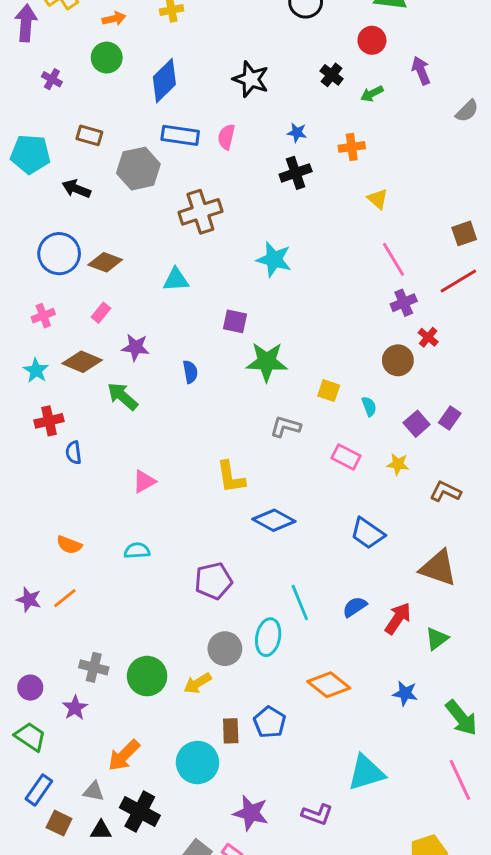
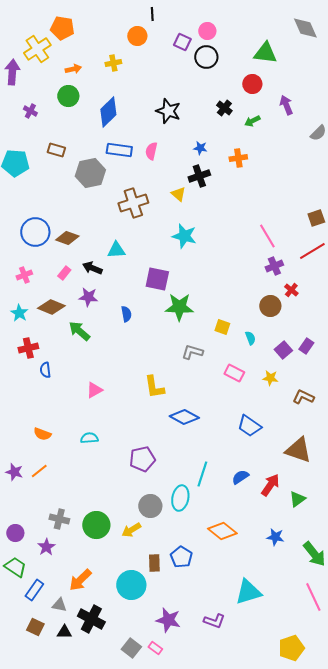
black arrow: (76, 189) -> (92, 268), moved
yellow triangle: (378, 199) -> (178, 194), moved
purple square: (235, 321) -> (157, 279), size x1.4
cyan line: (300, 602) -> (202, 474), turned 40
blue rectangle: (39, 790) -> (34, 590), moved

